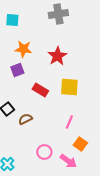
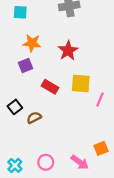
pink line: (69, 122) -> (100, 100), moved
orange square: (80, 144) -> (101, 148), moved, turned 32
pink circle: (44, 152) -> (46, 162), moved

